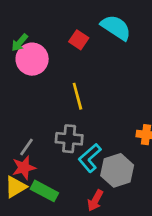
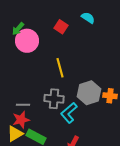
cyan semicircle: (116, 27) -> (88, 18), size x0.6
gray line: (27, 147) -> (23, 105), turned 56
gray hexagon: (117, 170) -> (89, 93), moved

